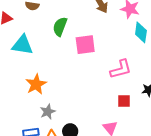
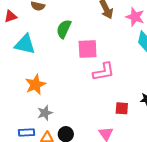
pink L-shape: (121, 69) -> (104, 72), moved

